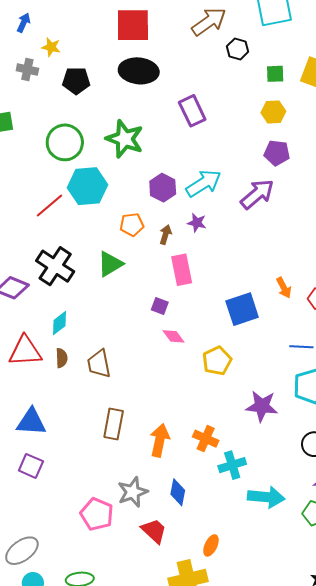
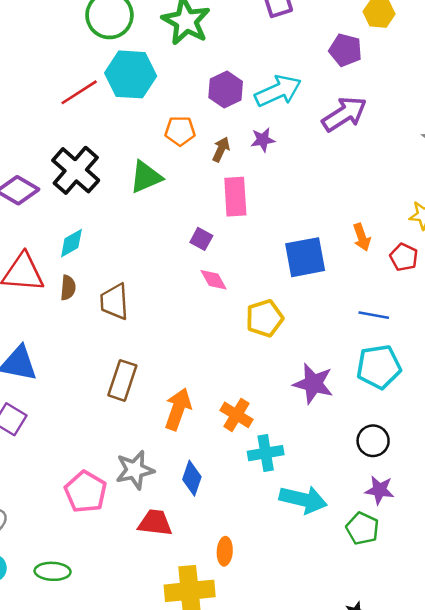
purple pentagon: (277, 153) -> (345, 50), moved
purple star: (197, 223) -> (263, 140), turned -30
red trapezoid: (154, 531) -> (155, 523), turned -44
orange ellipse: (211, 545) -> (225, 551), turned -30

